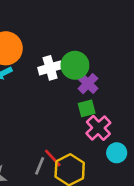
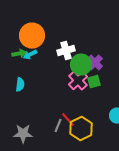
green circle: (75, 65) -> (81, 65), moved
pink cross: (98, 128) -> (78, 81), moved

